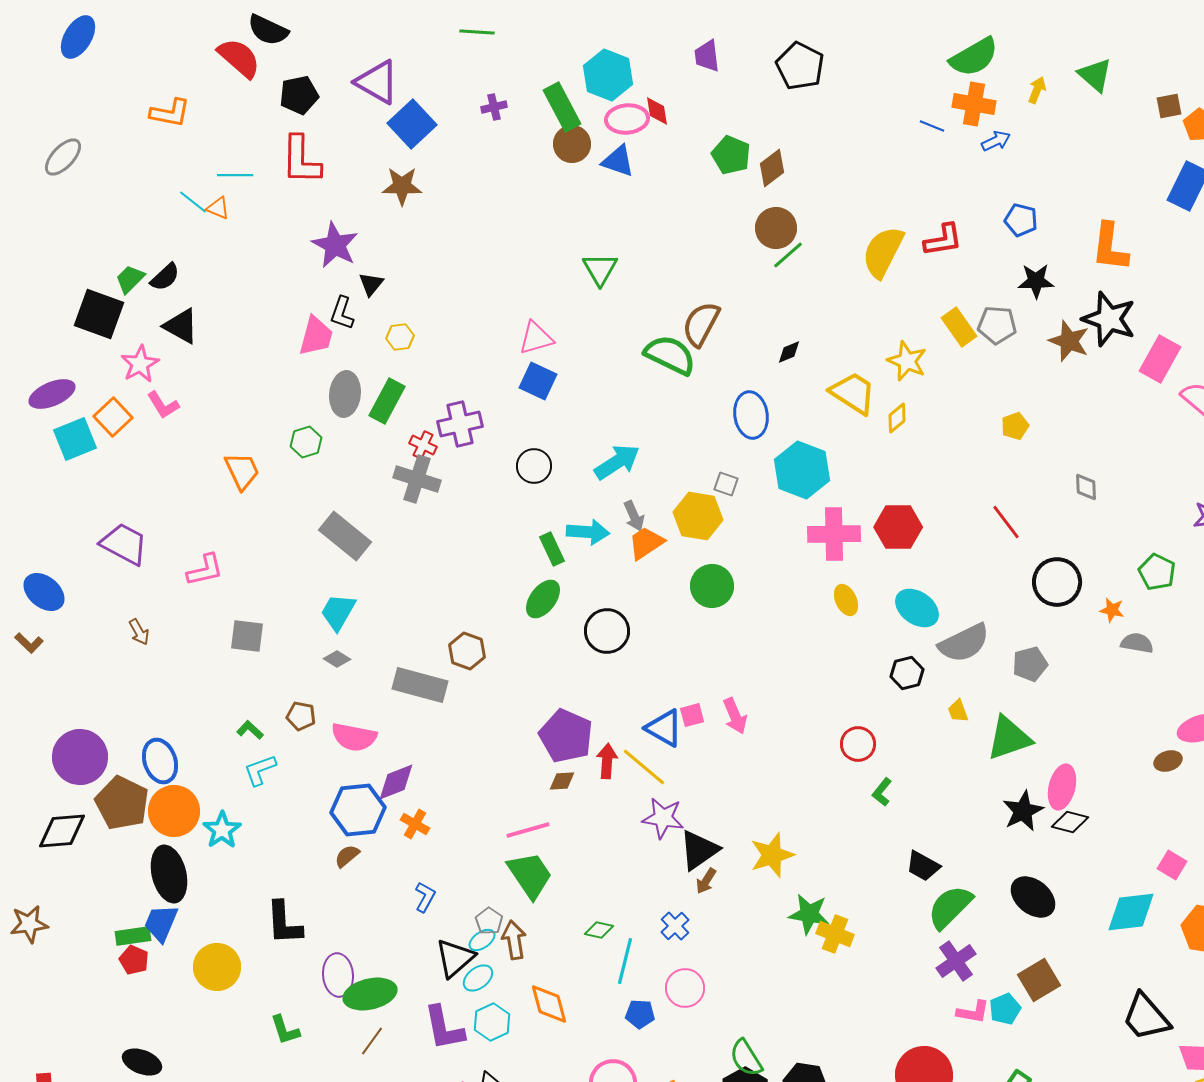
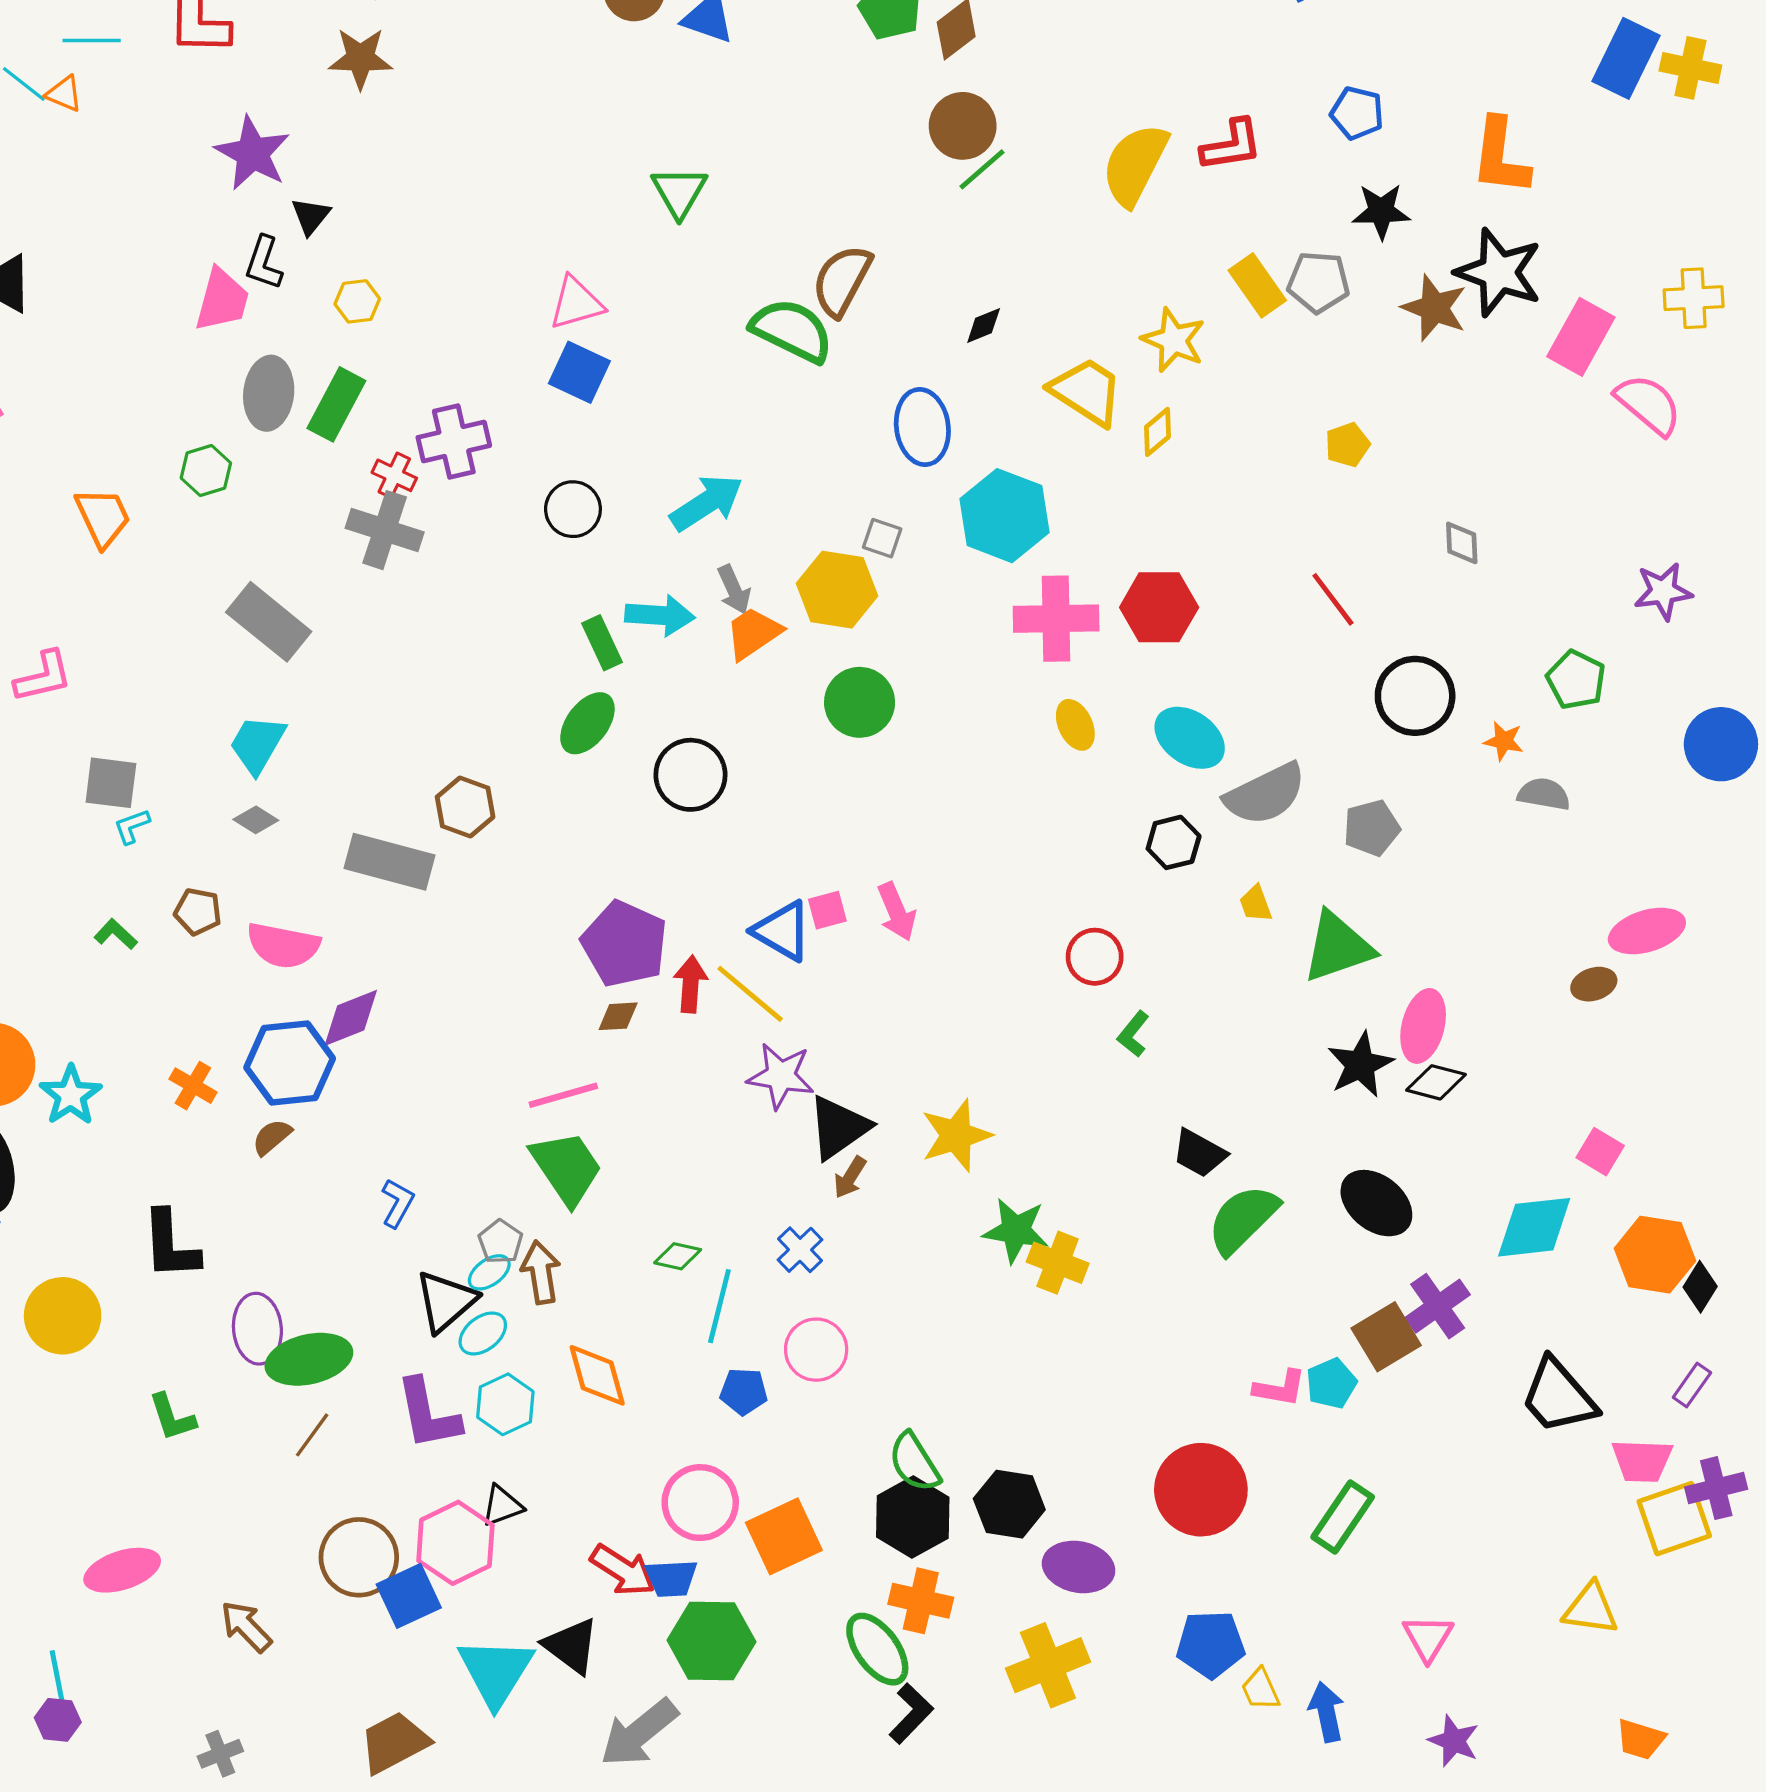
cyan L-shape: (260, 770) -> (132, 826), moved, size x0.7
orange cross: (415, 824) -> (193, 1086), moved
purple cross: (956, 961) -> (1438, 1306), moved

